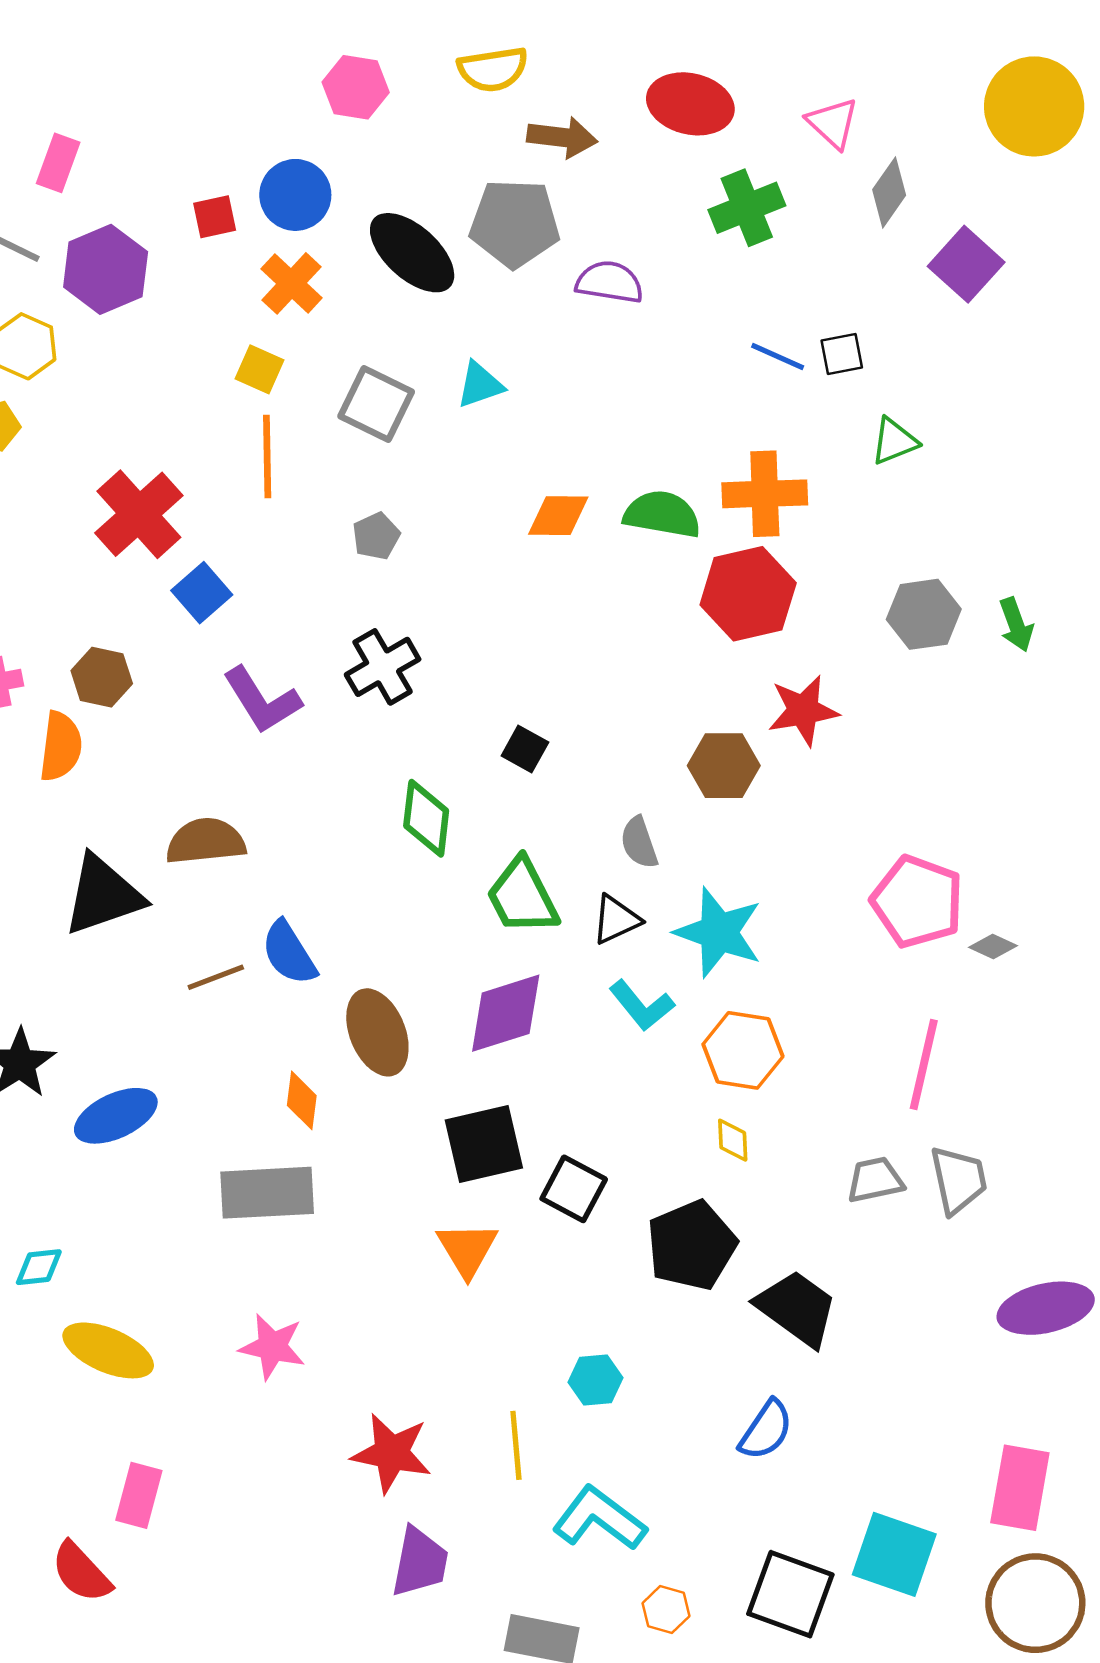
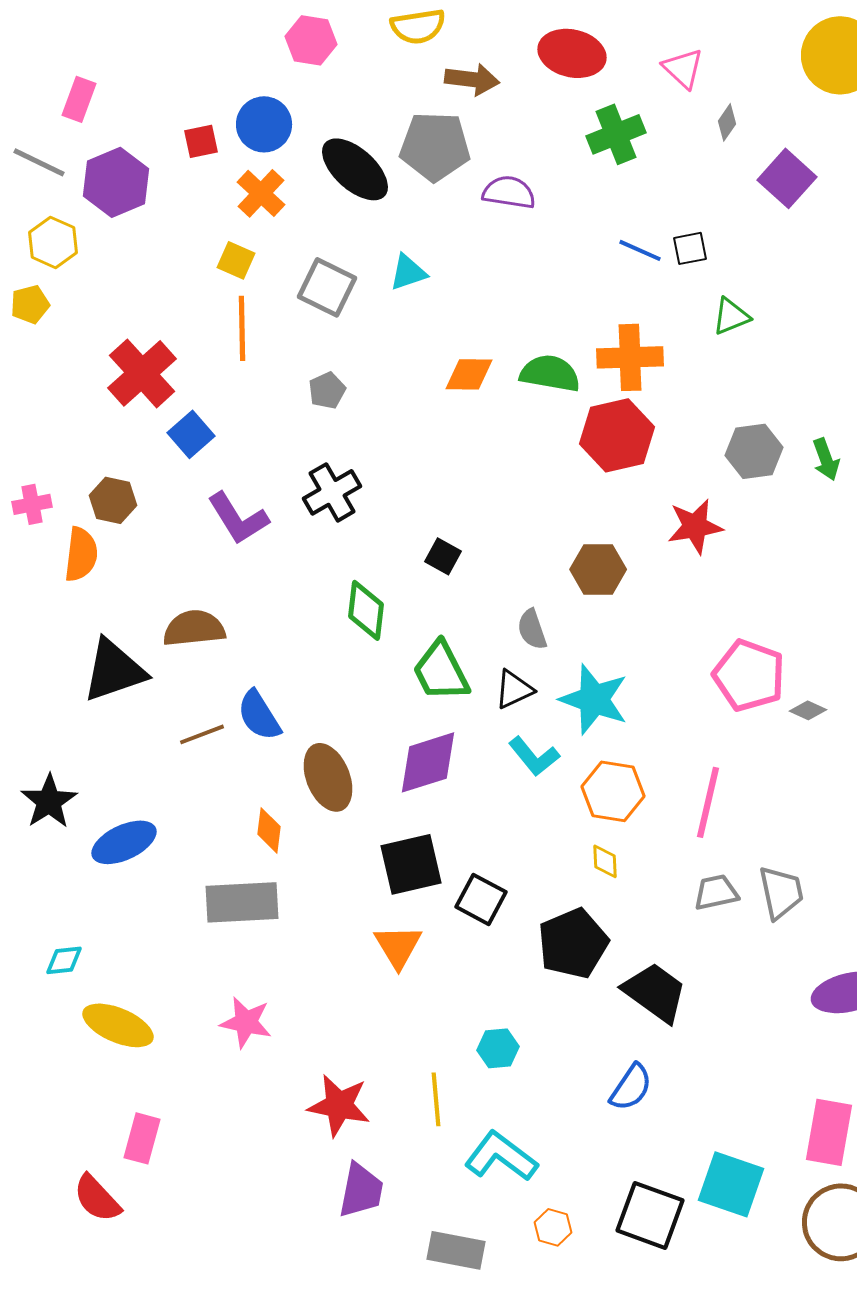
gray diamond: (889, 192) -> (727, 122), size x0.7
red star: (803, 711) -> (695, 526), moved
pink line: (924, 1064) -> (708, 802), moved

